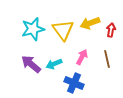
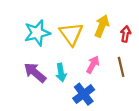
yellow arrow: (90, 23) -> (102, 26), turned 132
cyan arrow: (54, 64) -> (61, 73), turned -77
blue cross: (74, 83) -> (84, 94), turned 30

